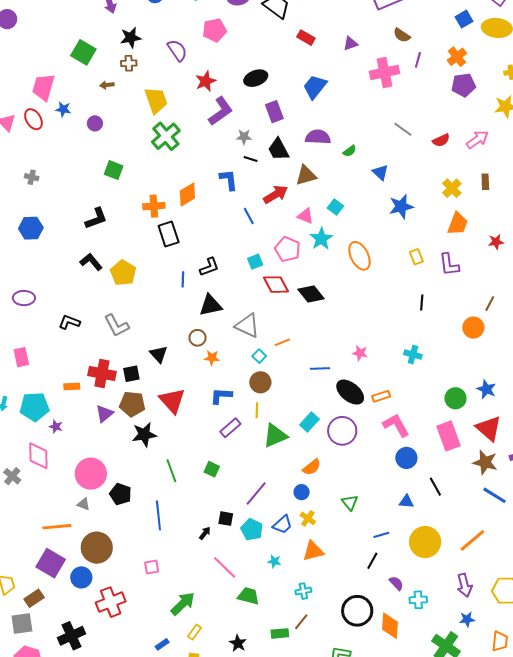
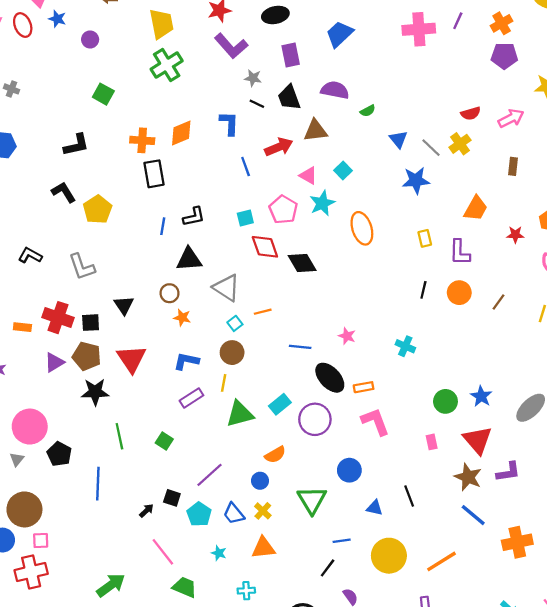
purple L-shape: (221, 111) -> (231, 46), turned 76
gray line: (403, 129) -> (431, 148), moved
yellow cross: (452, 188) -> (460, 144), moved
orange circle: (473, 328) -> (459, 293), moved
pink rectangle: (448, 436) -> (432, 442), size x0.5
blue circle: (406, 458) -> (349, 470), moved
green triangle: (350, 503) -> (312, 500), size x1.6
gray triangle: (84, 504) -> (17, 459), turned 40
blue trapezoid: (282, 525) -> (234, 514), turned 85
pink square: (152, 567) -> (41, 540), moved

